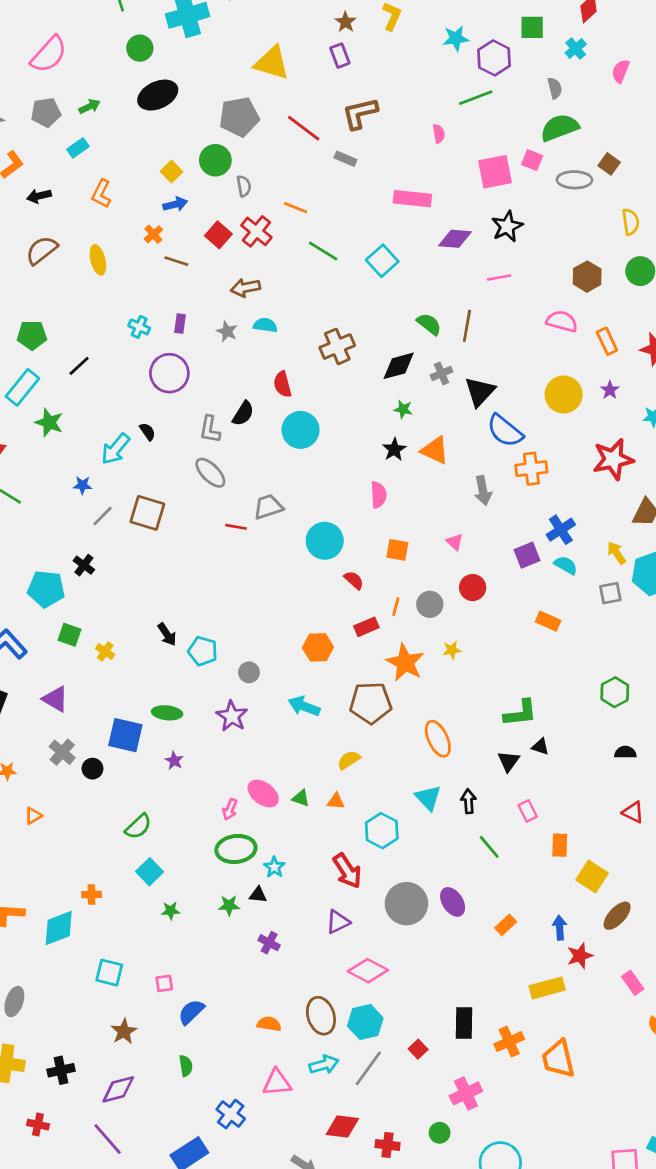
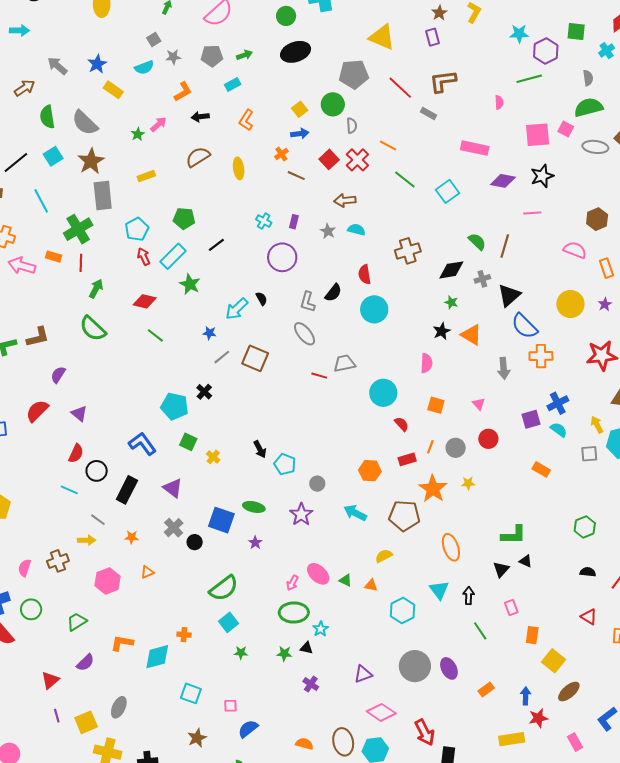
green semicircle: (138, 826) -> (224, 588), size x1.4
red arrow: (347, 871) -> (425, 732), moved

